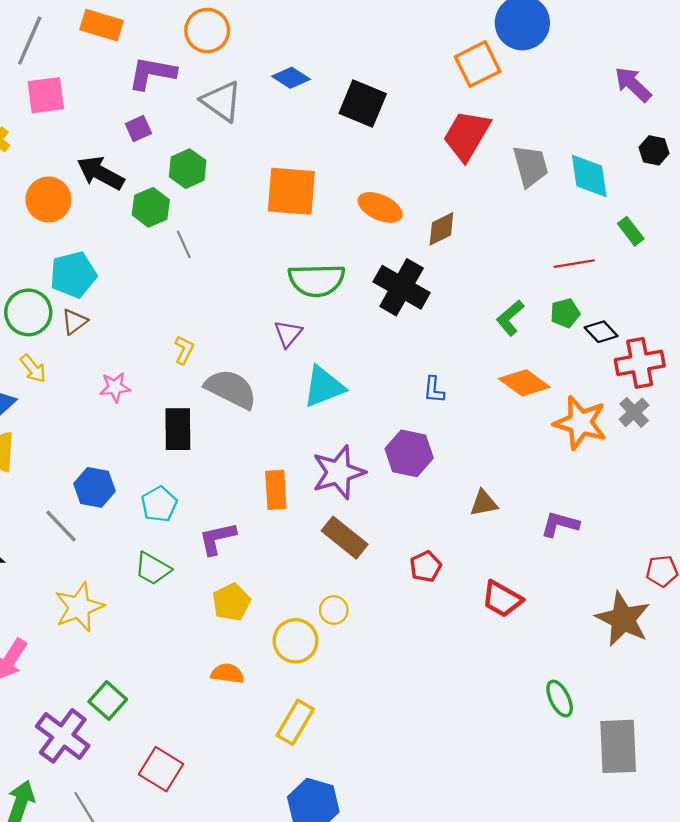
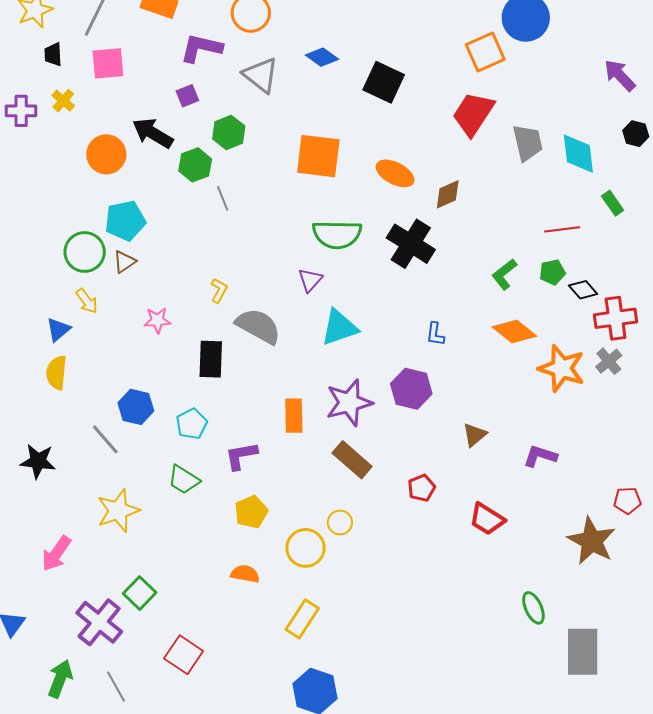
brown triangle: (484, 503) -> (474, 435), turned -32

